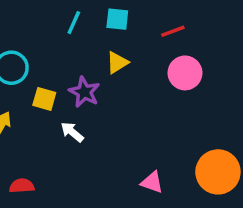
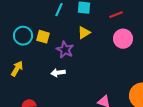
yellow square: (44, 99) -> (43, 37), moved
white arrow: (72, 132) -> (58, 73), turned -48

